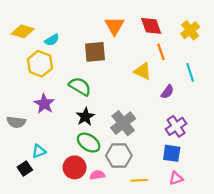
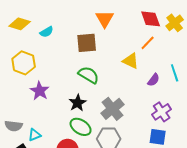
red diamond: (151, 26) -> (151, 19), moved
orange line: (161, 52) -> (148, 43), turned 63
yellow hexagon: (40, 64) -> (24, 63), moved
cyan line: (190, 72) -> (175, 73), moved
green semicircle: (80, 86) -> (89, 75), moved
gray semicircle: (16, 122) -> (14, 126), moved

